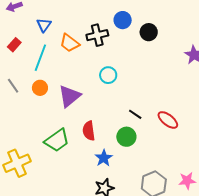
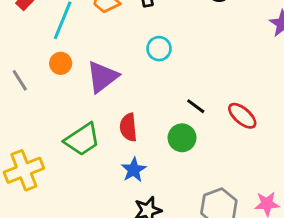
gray line: (13, 86) -> (20, 80), moved
blue star: (104, 158) -> (134, 170), moved

